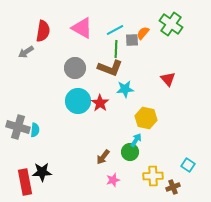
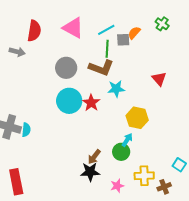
green cross: (171, 24) -> (162, 24), size x0.6
gray arrow: (26, 52) -> (17, 52), turned -133
black star: (42, 172) -> (90, 172), moved
pink star: (113, 180) -> (117, 186), moved

